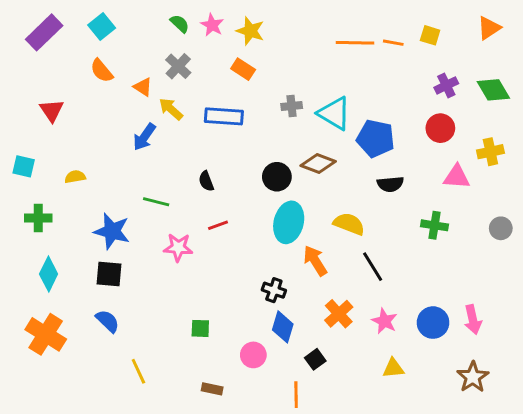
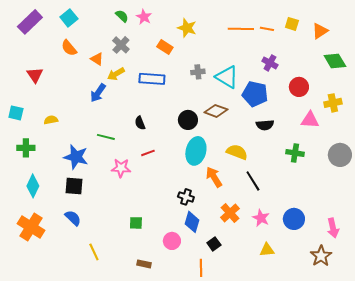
orange triangle: (489, 28) -> (320, 31), moved
yellow star: (250, 31) -> (187, 28), moved
purple cross: (446, 85) -> (270, 63), moved, turned -35
yellow arrow: (171, 109) -> (116, 74), turned -72
gray circle: (501, 228) -> (340, 155), size x1.5
pink arrow: (473, 320) -> (333, 228), moved

